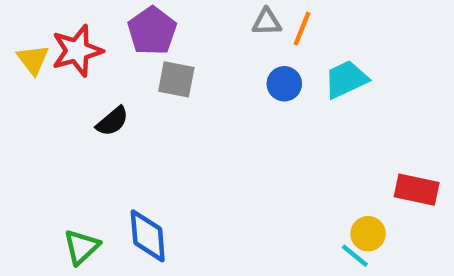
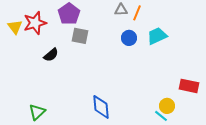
blue diamond: (148, 236) -> (101, 107), moved

